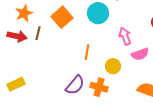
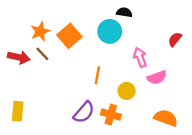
orange star: (24, 13) -> (40, 31), moved
brown line: (38, 33) -> (42, 54), turned -56
yellow rectangle: (16, 84) -> (18, 111), turned -60

